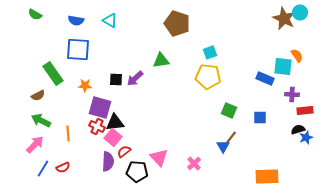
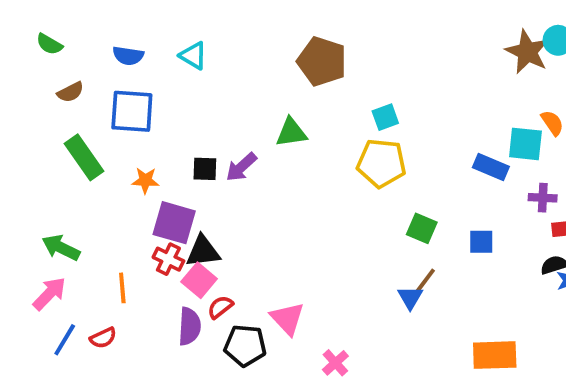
brown semicircle: (38, 95) -> (70, 92), moved
orange line: (68, 133) -> (122, 288), moved
pink cross: (194, 163) -> (335, 363), moved

